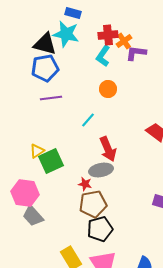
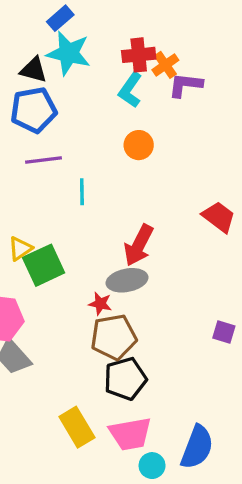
blue rectangle: (73, 13) -> (60, 18), moved, turned -56
black triangle: (45, 44) -> (33, 70), size x0.7
cyan line: (88, 120) -> (82, 192), moved, turned -42
red arrow: (108, 149) -> (139, 245), turned 50

